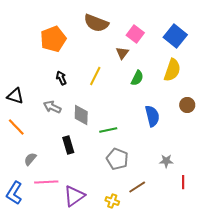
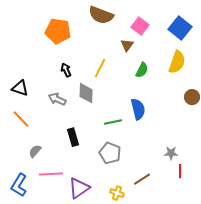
orange pentagon: (53, 39) -> (58, 31), turned 30
gray diamond: (81, 115) -> (86, 93), moved
blue semicircle: (152, 116) -> (138, 109), moved
gray pentagon: (117, 159) -> (110, 153), moved
red line: (183, 182) -> (180, 171), moved

